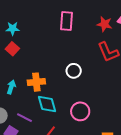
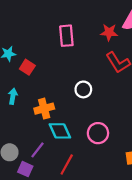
red square: (12, 49) -> (27, 67), moved
cyan arrow: (11, 87) -> (13, 96), moved
purple line: (25, 118) -> (38, 150), turned -70

